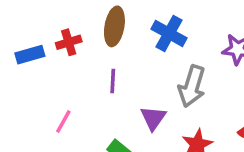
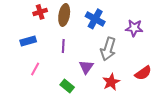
red cross: (69, 42) -> (40, 12), moved
blue rectangle: (30, 55) -> (28, 41), moved

